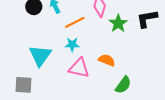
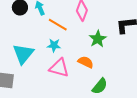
orange line: (75, 22) -> (58, 25), turned 54
green star: (118, 23) -> (98, 39), moved

